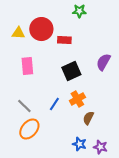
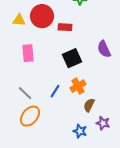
purple semicircle: (103, 62) -> (104, 49), turned -54
purple star: (100, 147) -> (103, 123), moved

